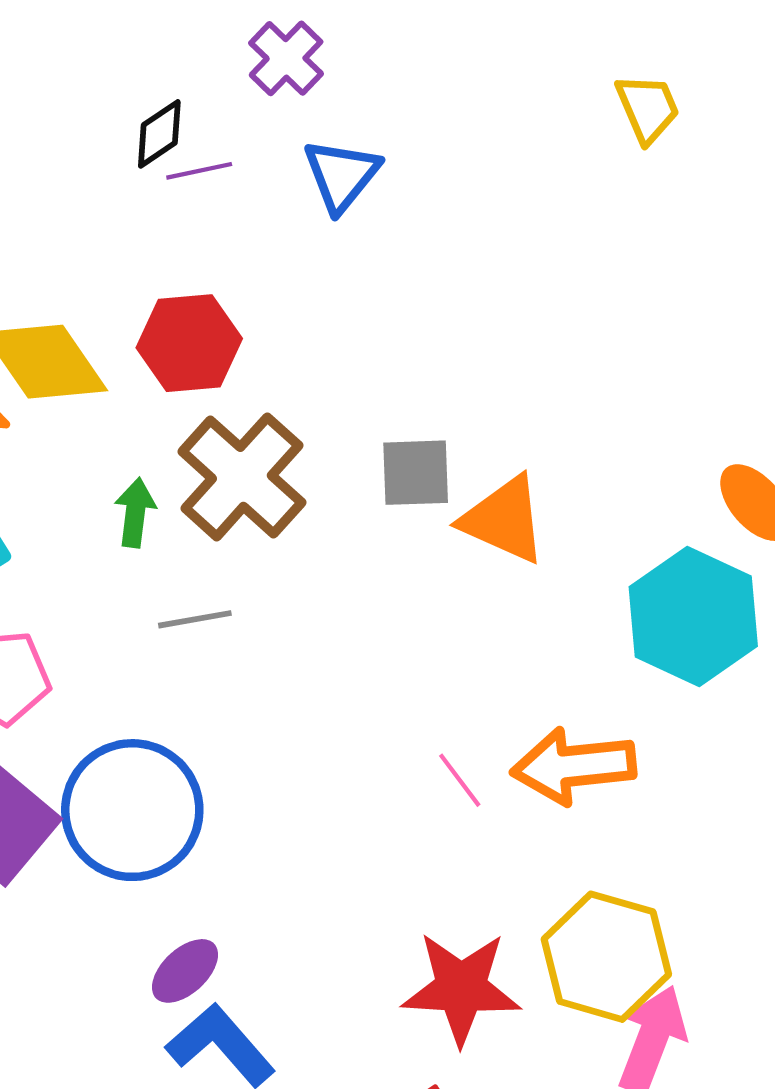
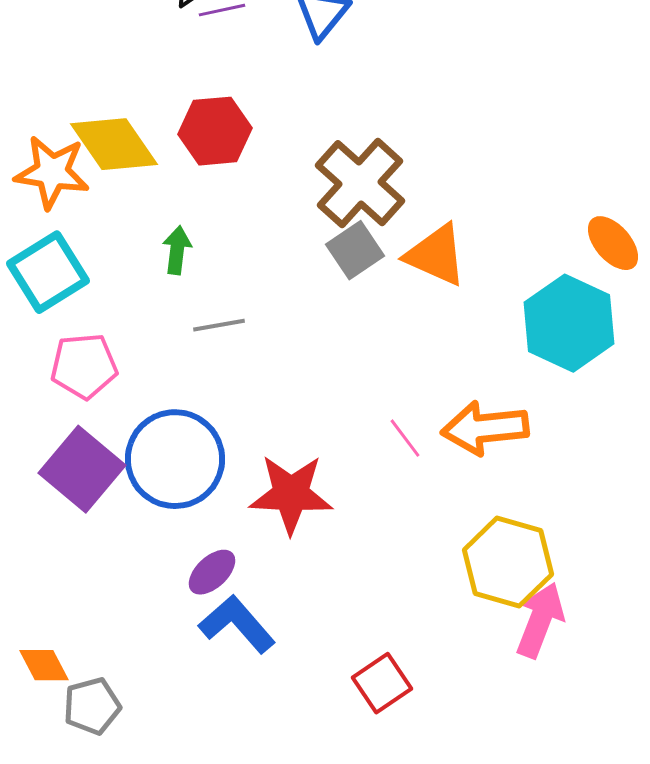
gray square: (416, 473) -> (355, 250), moved, turned -32
brown cross: (242, 477) -> (360, 183), moved
red star: (461, 988) -> (291, 494), moved

